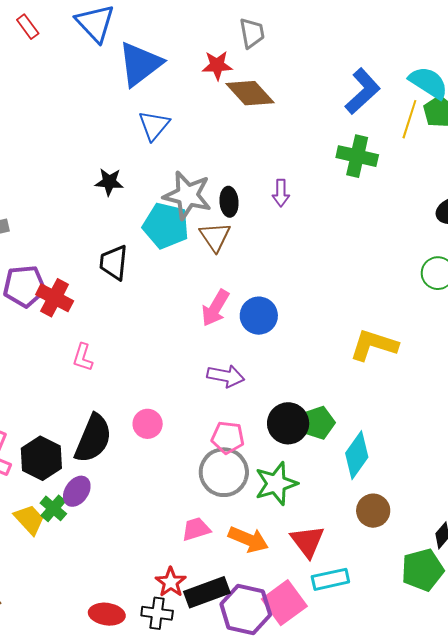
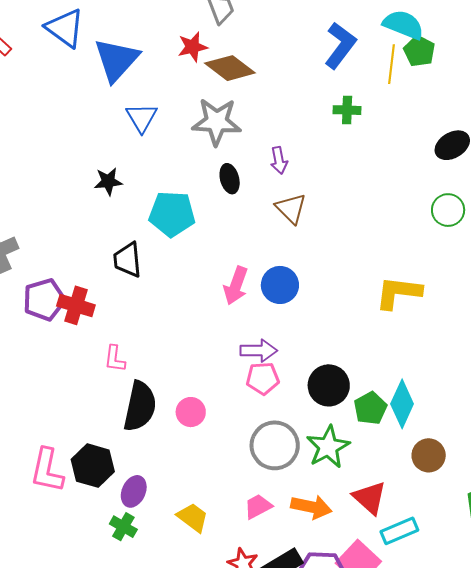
green cross: (357, 156) -> (347, 110), size x0.7
gray star: (187, 195) -> (217, 122), moved
brown triangle: (215, 237) -> (291, 208), moved
green pentagon: (318, 423) -> (370, 408), moved
pink pentagon: (228, 437) -> (263, 378), moved
black semicircle: (93, 438) -> (140, 406), moved
green cross: (53, 508) -> (123, 527), moved
yellow trapezoid: (29, 519) -> (193, 517), moved

